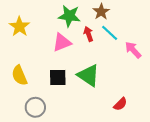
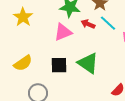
red arrow: (88, 34) -> (88, 24), turned -48
yellow semicircle: (19, 75) -> (23, 63), turned -102

